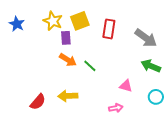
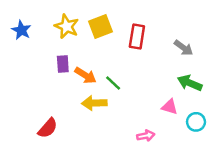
purple rectangle: (66, 38) -> (63, 64), moved
gray arrow: (146, 38) -> (183, 48), size x0.7
pink triangle: (126, 86) -> (170, 107), moved
yellow arrow: (68, 96) -> (94, 103), moved

